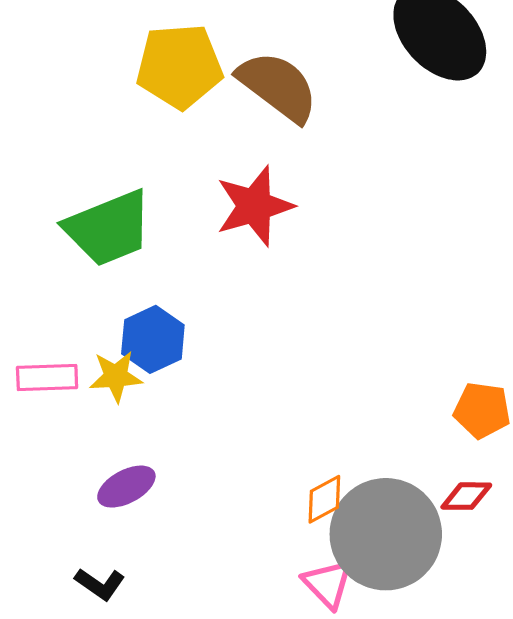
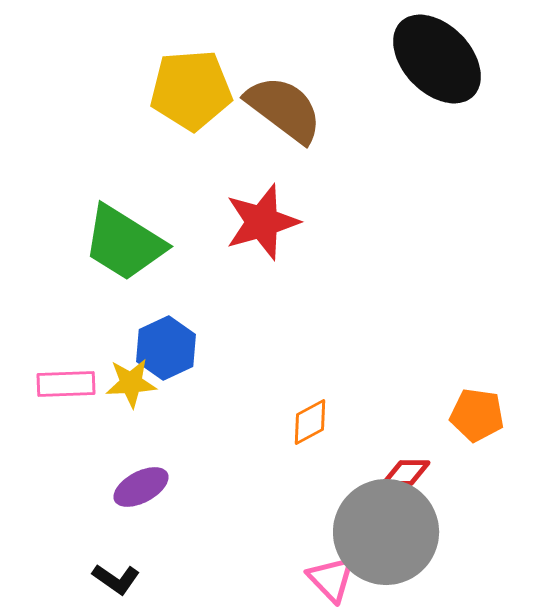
green trapezoid: (108, 228) -> (124, 243), turned 54
red diamond: (466, 496) -> (406, 473), moved
orange diamond: (324, 499) -> (310, 422), moved

